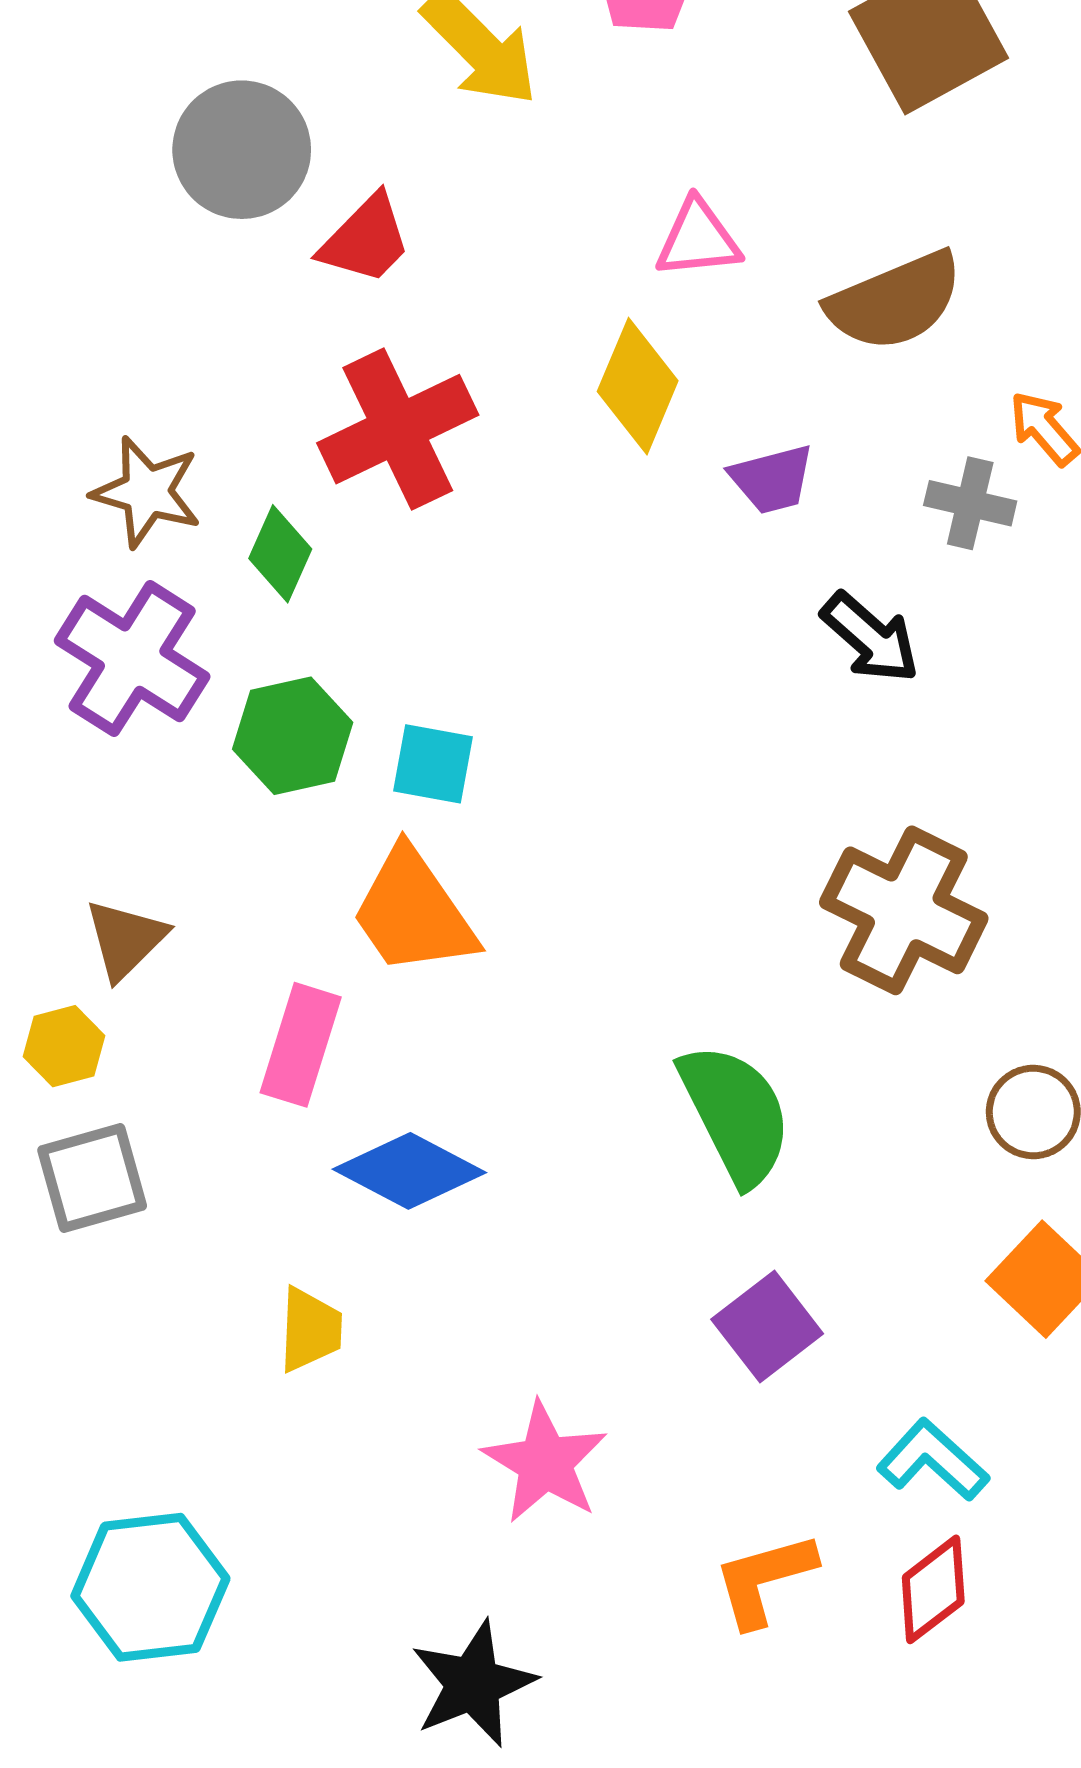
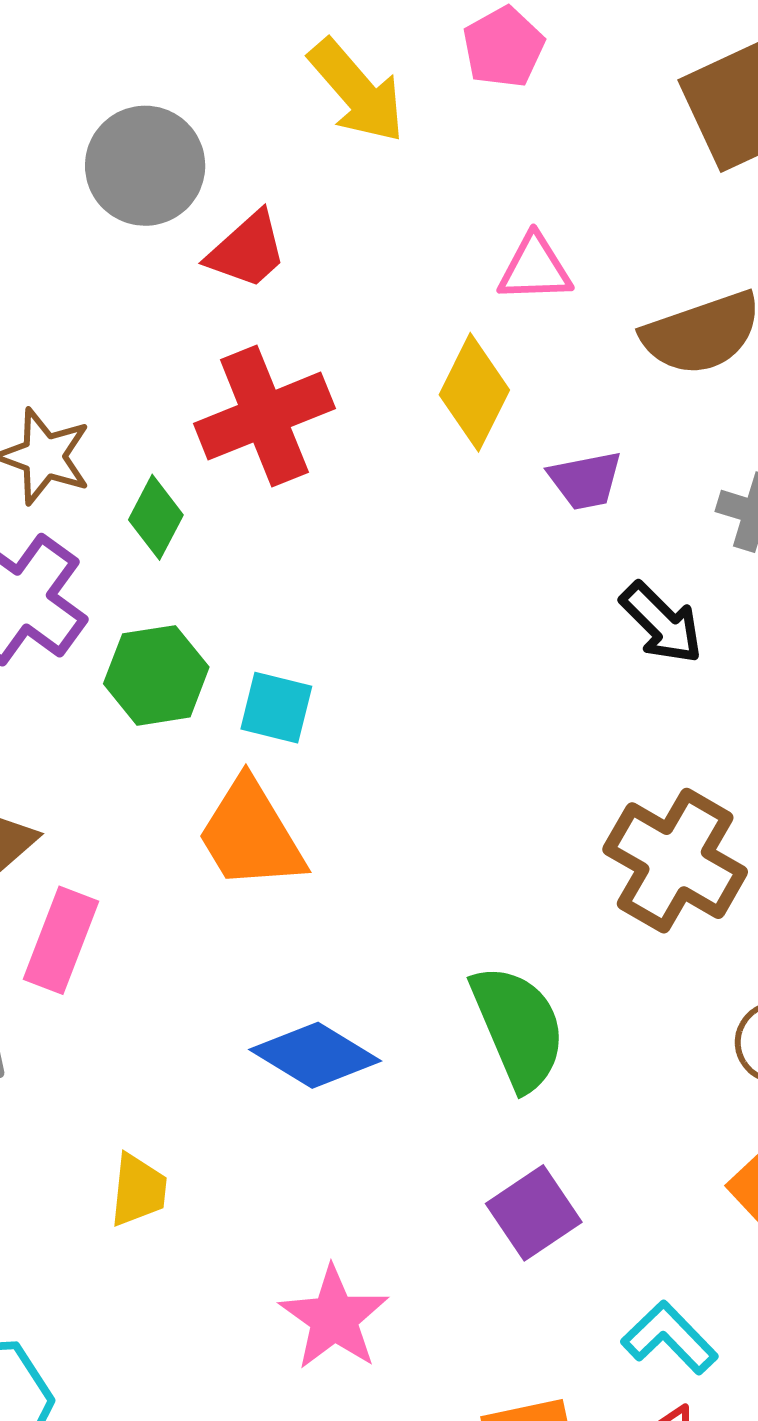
pink rectangle: (301, 1045) -> (61, 940), moved
blue diamond: (409, 1171) -> (315, 1055), moved

